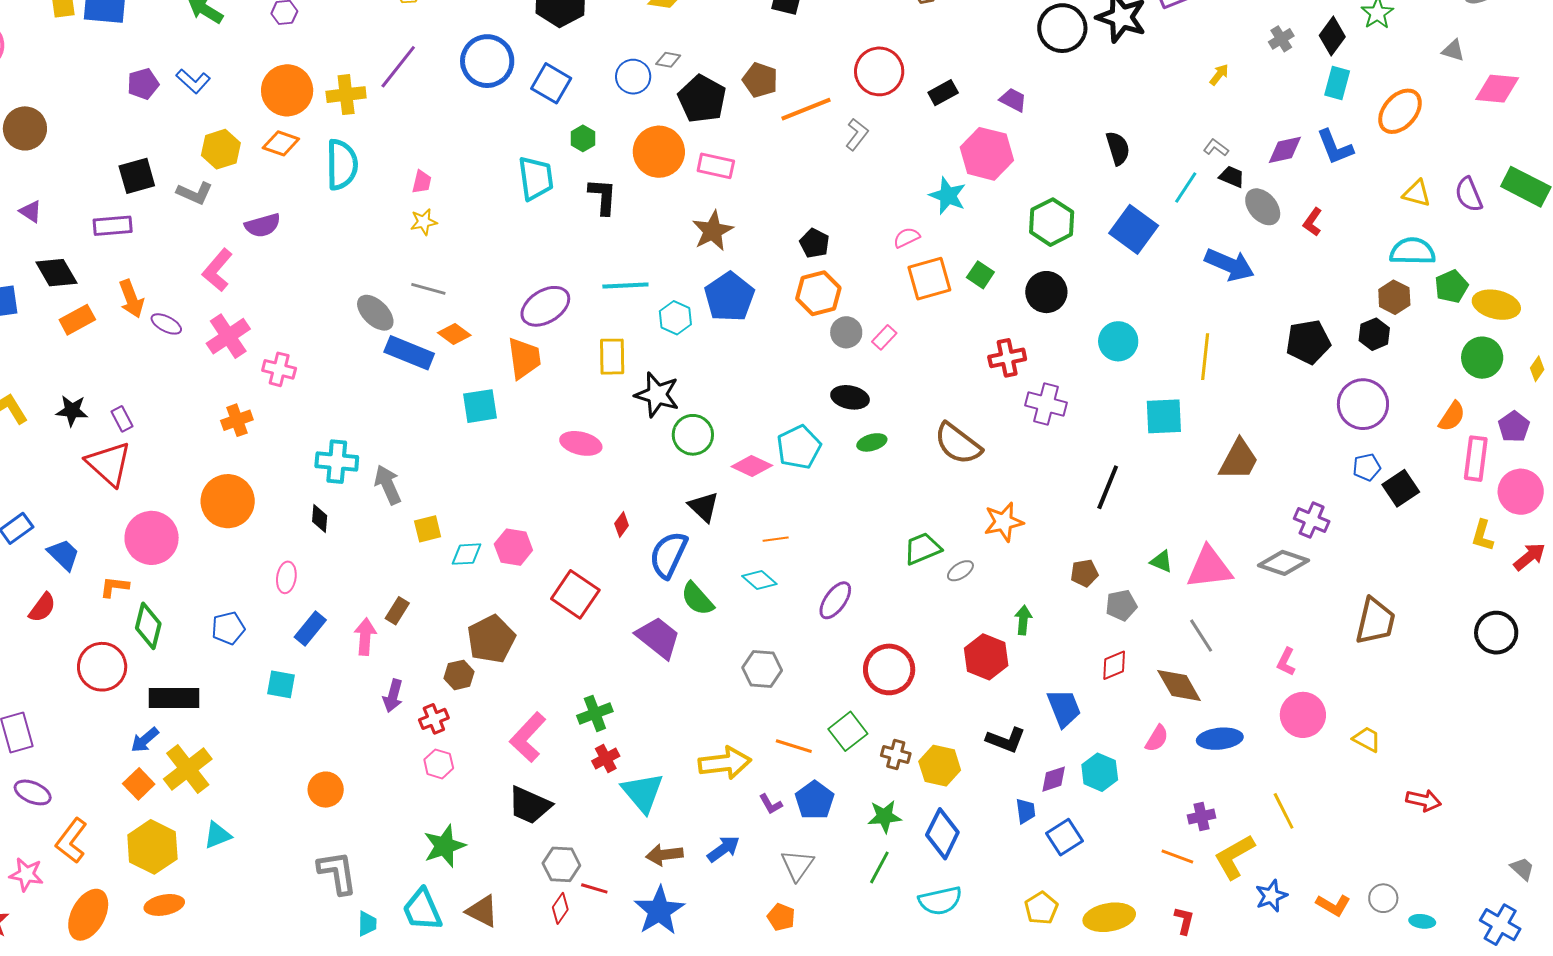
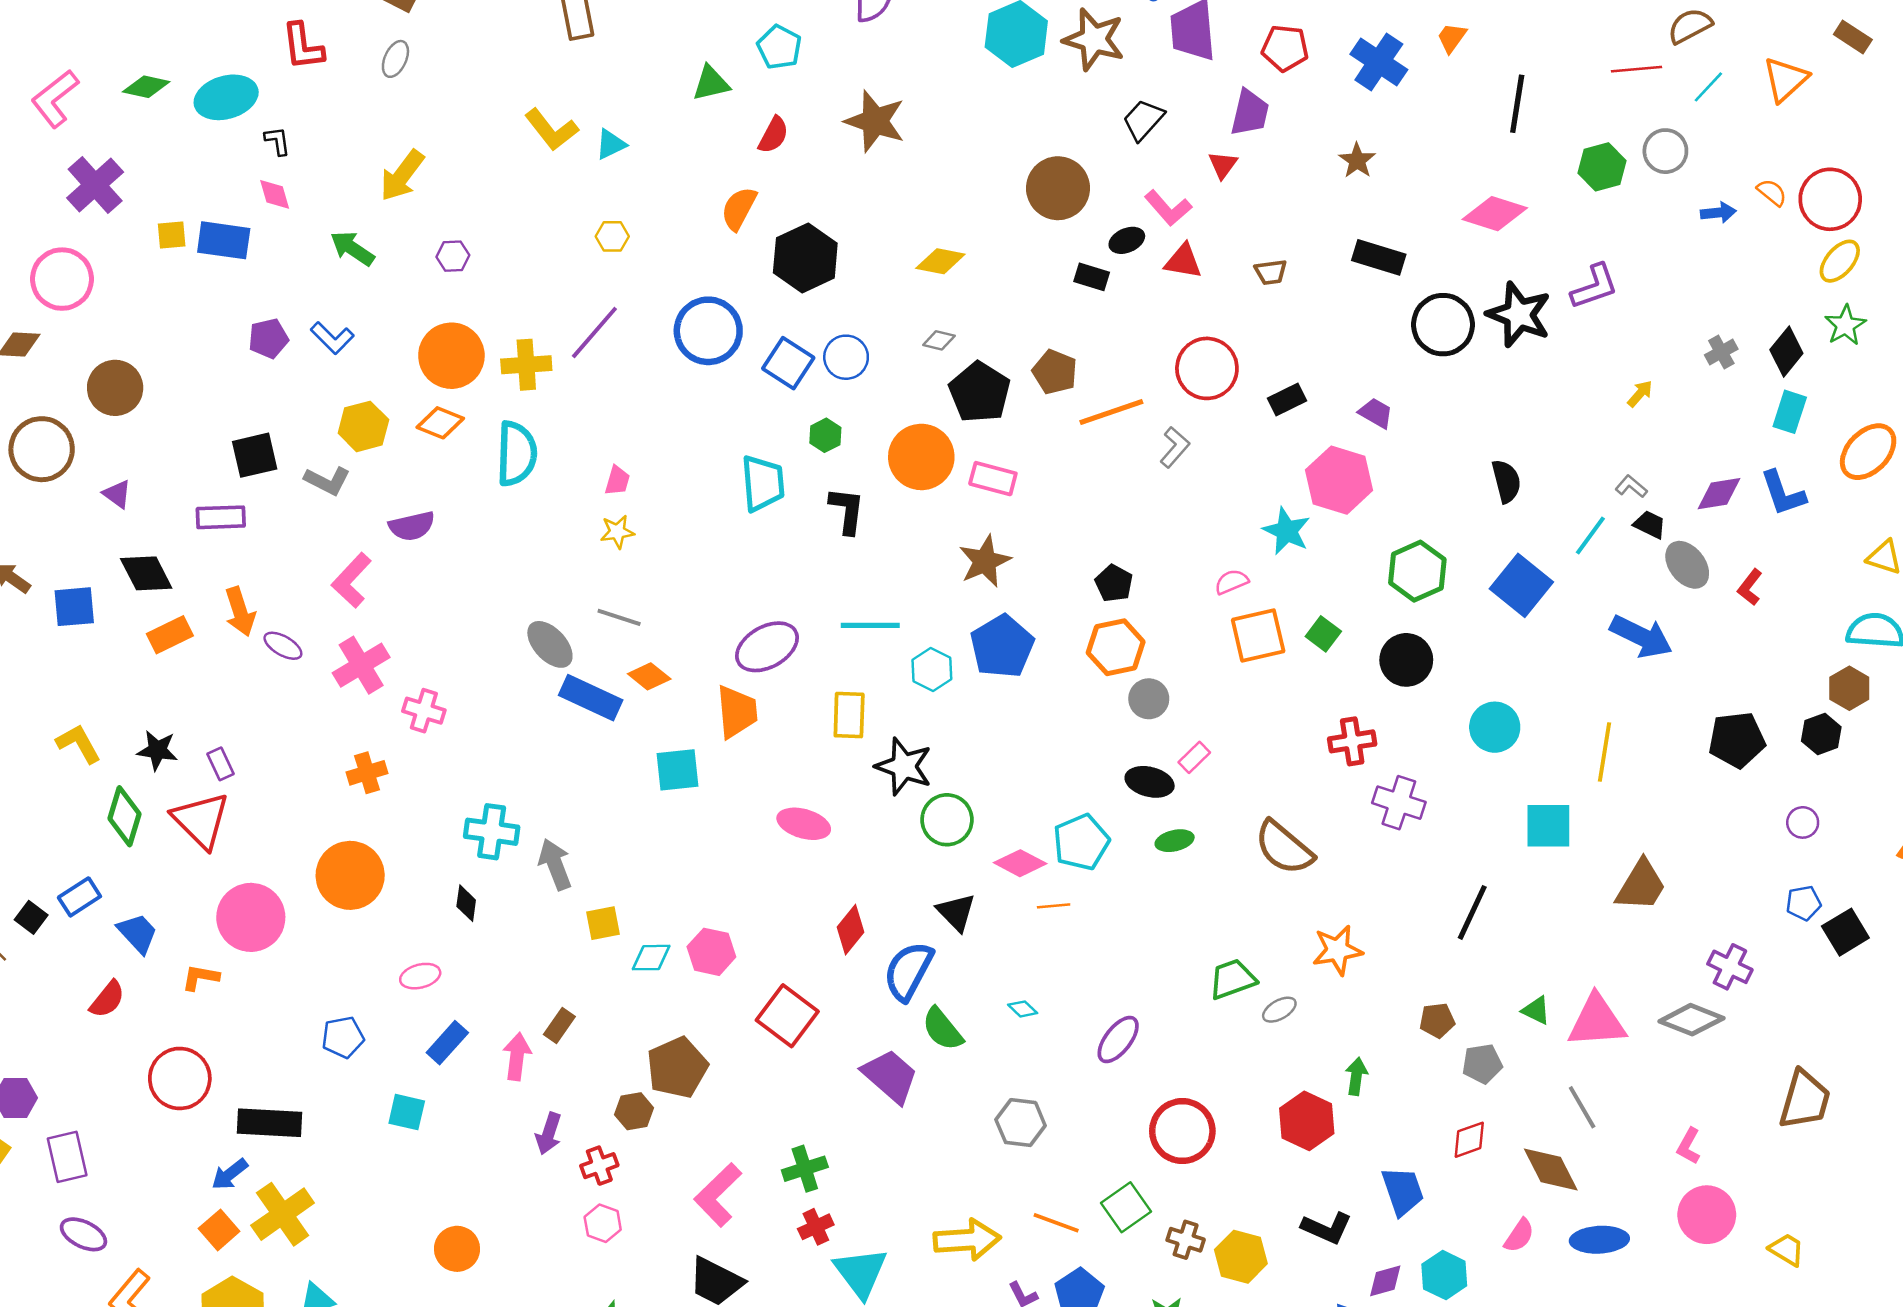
blue circle: (633, 77) -> (846, 357), moved
pink rectangle: (884, 337) -> (1194, 757), moved
purple circle: (1363, 404) -> (1803, 822), size x0.5
red diamond: (622, 525) -> (851, 930), size x1.5
orange line: (776, 539) -> (1054, 906), moved
pink ellipse: (286, 577) -> (420, 976), turned 64
cyan diamond: (759, 580) -> (1023, 1009), size x0.7
green diamond: (148, 626) -> (125, 816), moved

